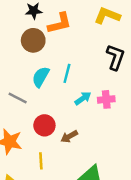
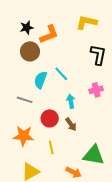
cyan line: (67, 73) -> (61, 74), turned -49
cyan arrow: (83, 98) -> (71, 101), moved, turned -56
brown arrow: (69, 136) -> (71, 124), turned -88

